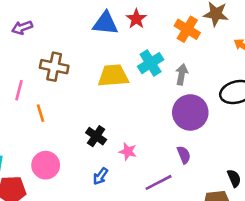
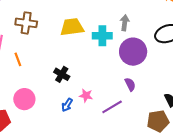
cyan cross: (151, 63) -> (102, 36), moved, turned 36
pink star: (128, 151) -> (86, 96), moved

